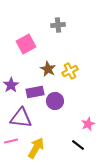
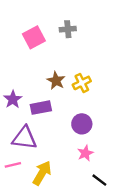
pink square: (26, 44) -> (34, 37), moved
purple circle: (55, 101) -> (82, 124), moved
pink star: (88, 124) -> (85, 153), moved
black line: (78, 145) -> (99, 180), moved

